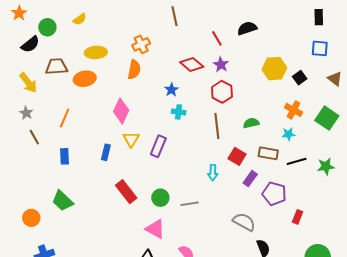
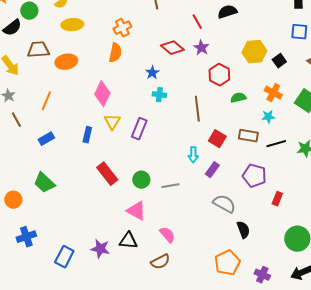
yellow ellipse: (96, 52) -> (72, 25), moved
red hexagon: (222, 92) -> (219, 75), moved
green semicircle: (251, 123) -> (238, 98), moved
blue rectangle: (65, 156) -> (46, 139), turned 63
purple rectangle: (250, 179) -> (212, 170), moved

